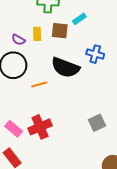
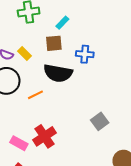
brown square: (60, 31) -> (54, 43), moved
yellow rectangle: (37, 34) -> (24, 53), moved, turned -32

